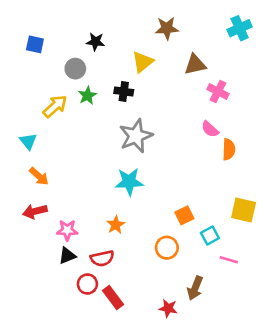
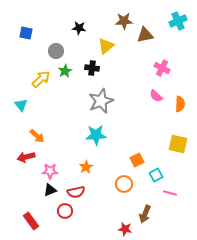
black star: (95, 42) -> (79, 28), moved
brown triangle: (195, 65) -> (145, 35), moved
orange semicircle: (229, 149) -> (180, 104), moved
orange arrow: (39, 176) -> (37, 136), moved
yellow square: (244, 210) -> (178, 144), moved
red rectangle: (113, 297) -> (31, 221), moved

